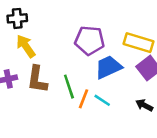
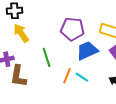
brown L-shape: (37, 79) -> (18, 76), moved
green line: (69, 87) -> (47, 57), moved

